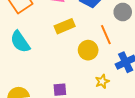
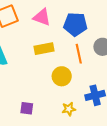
orange line: (106, 35) -> (79, 54), moved

